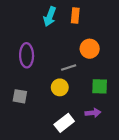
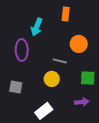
cyan arrow: (50, 17) -> (37, 27), moved
gray line: (69, 67) -> (60, 61), turned 32
white rectangle: (64, 123) -> (44, 111), moved

